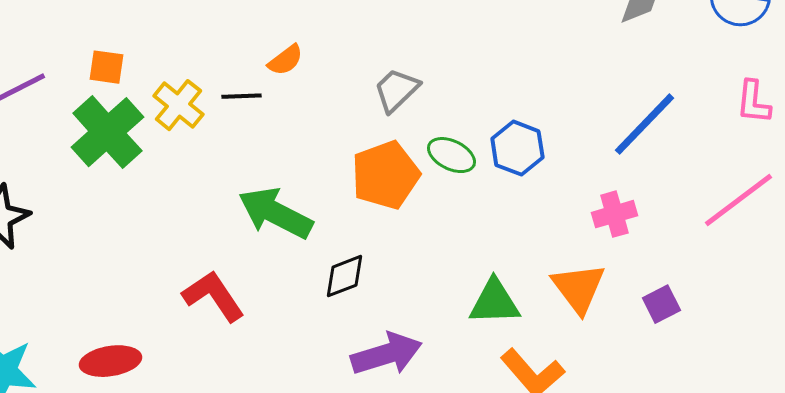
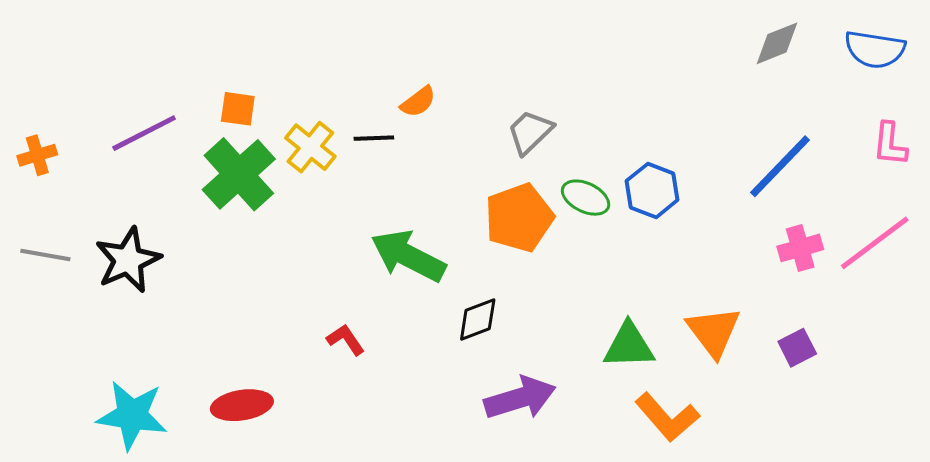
pink cross: (614, 214) -> (800, 248), moved
red L-shape: (213, 296) -> (346, 340), size x0.6

